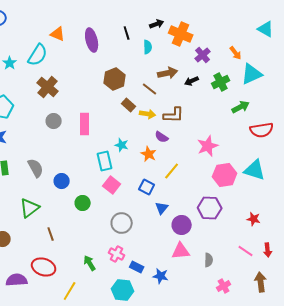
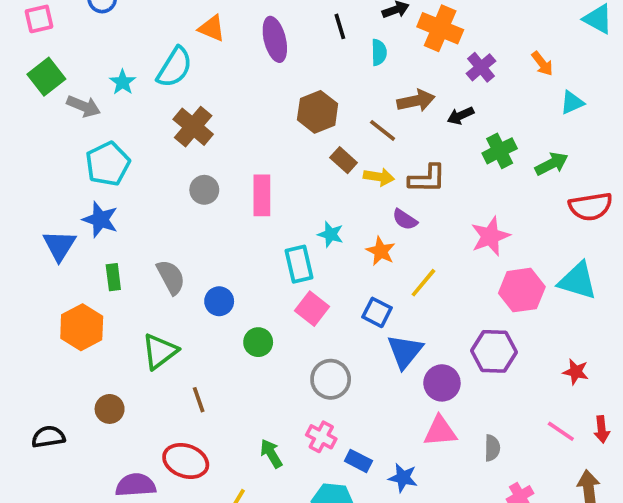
cyan triangle: (252, 74) -> (572, 103), size x0.6
green cross: (221, 82) -> (500, 151), moved
blue triangle: (162, 208) -> (405, 351), size x1.5

